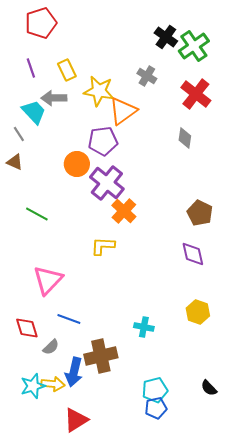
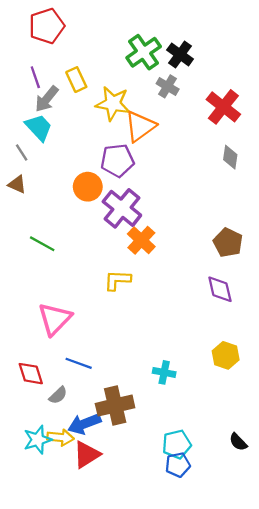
black cross: (166, 37) -> (180, 54), moved
green cross: (194, 46) -> (144, 52), moved
gray arrow: (54, 98) -> (47, 99), moved, turned -50
gray diamond: (185, 138) -> (230, 157), moved
blue arrow: (74, 372) -> (84, 424), turned 56
red triangle: (76, 420) -> (87, 455), moved

